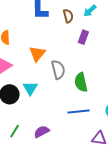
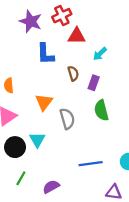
brown semicircle: (68, 16) -> (73, 73), moved
green semicircle: (81, 82) -> (101, 110), moved
green line: (15, 131) -> (21, 178), moved

